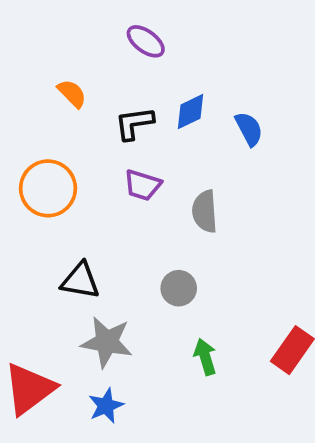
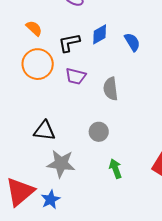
orange circle: (48, 188) -> (38, 64), moved
blue star: (106, 406) -> (51, 199), moved

